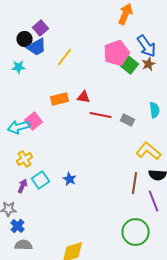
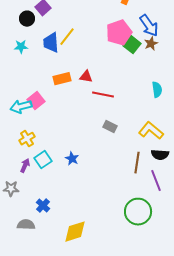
blue trapezoid: (36, 47) -> (51, 43), moved, turned 115
gray rectangle: (128, 120) -> (110, 127), moved
blue cross: (18, 226) -> (43, 206), moved

